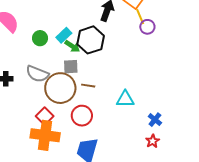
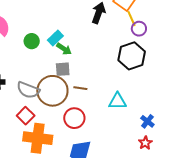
black hexagon: (91, 40) -> (132, 56), moved
gray semicircle: (37, 74) -> (28, 90), moved
red square: (45, 116) -> (26, 116), moved

